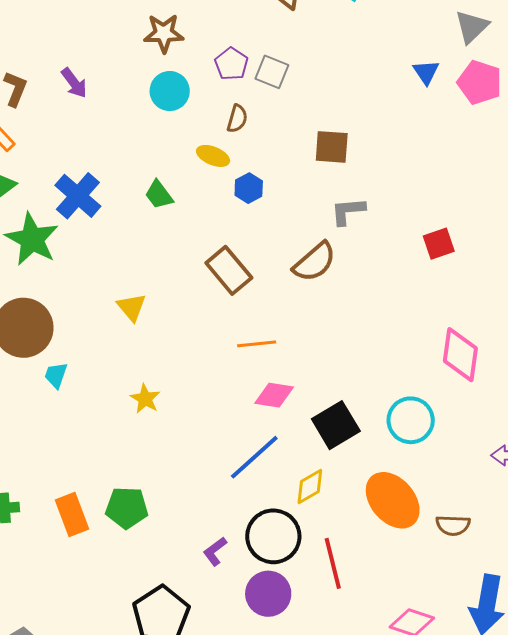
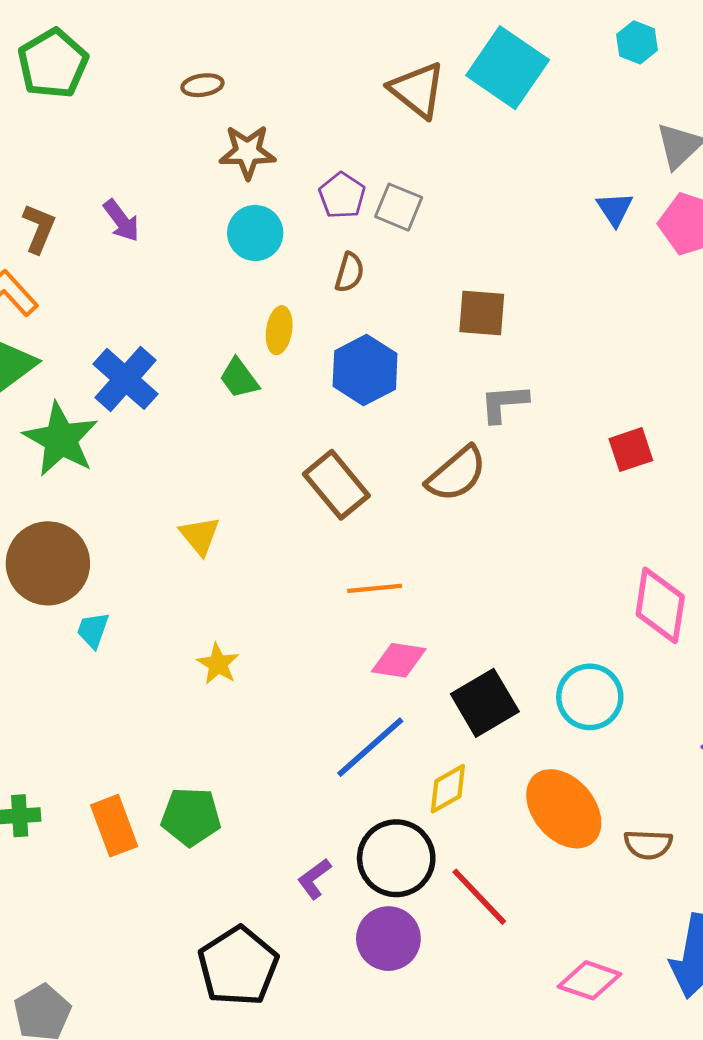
yellow ellipse: (213, 156) -> (279, 330), moved, turned 76
blue hexagon: (249, 188) -> (365, 370), size x1.6
red line: (333, 563) -> (479, 897), turned -30

